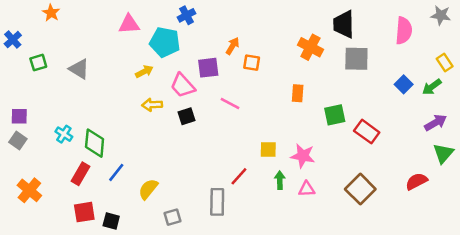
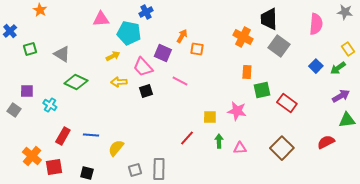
gray square: (356, 59) -> (279, 46), turned 35
purple square: (208, 68) -> (163, 53), turned 30
orange rectangle: (298, 93) -> (247, 72), moved
purple square: (19, 116) -> (27, 91), moved
green diamond: (95, 143) -> (76, 82), moved, turned -70
green triangle: (443, 153) -> (347, 120), turned 42
pink star: (303, 156) -> (237, 111), moved
blue line: (116, 172) -> (91, 135), turned 56
orange cross: (29, 190) -> (32, 156), moved
gray rectangle: (217, 202) -> (159, 169), moved
red square: (84, 212) -> (54, 167), moved

